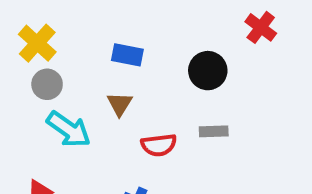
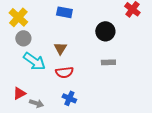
blue rectangle: (127, 55) -> (64, 12), moved
red semicircle: (159, 145) -> (64, 72), moved

